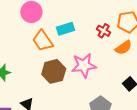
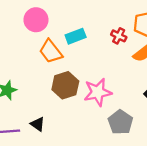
pink star: (84, 65) -> (98, 92), moved

